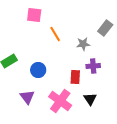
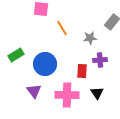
blue circle: (38, 70) -> (45, 64), size x1.5
pink cross: (60, 101) -> (67, 95), turned -35

